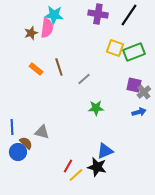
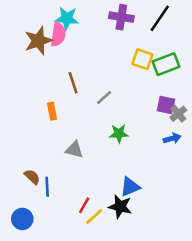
brown star: (31, 33) -> (38, 41), size x1.6
orange rectangle: (36, 69) -> (52, 111), moved, turned 40
blue line: (12, 127) -> (47, 187), moved
gray triangle: (42, 132) -> (74, 150), moved
blue circle: (18, 152) -> (22, 219), moved

